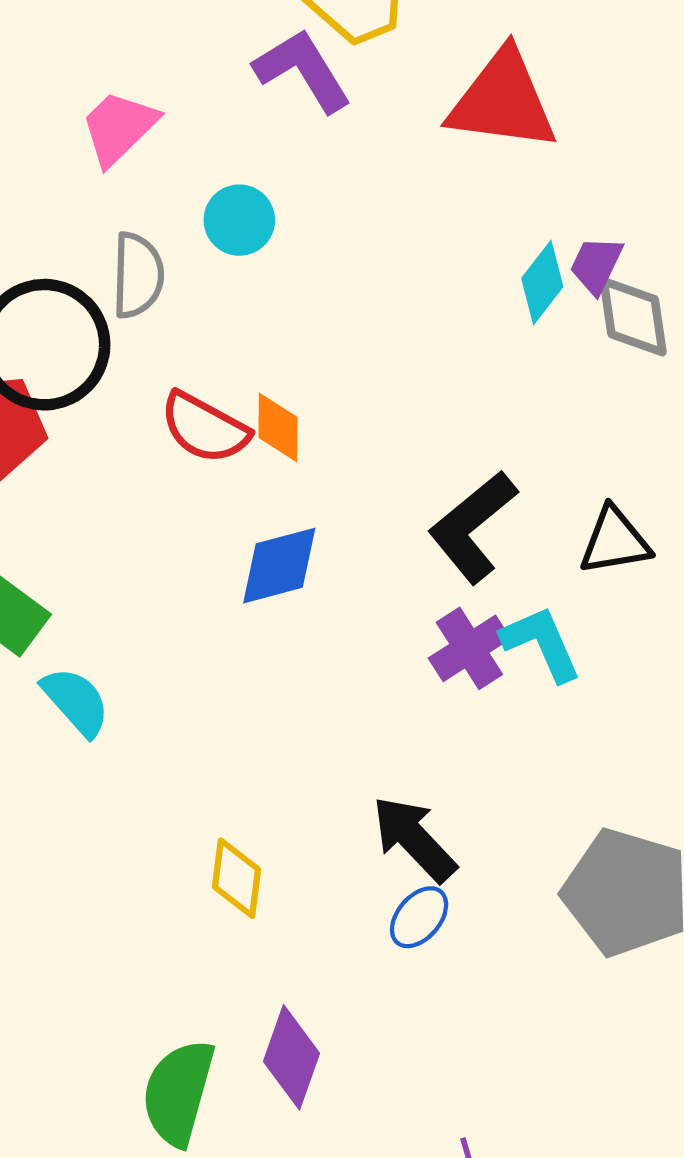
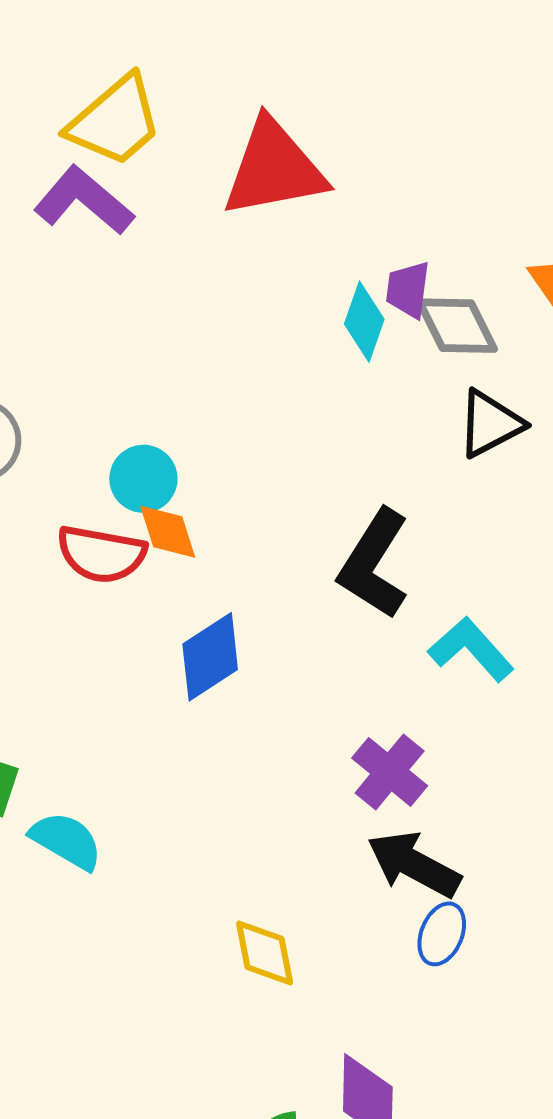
cyan circle: (239, 220) -> (143, 479), moved
black triangle: (615, 541) -> (490, 424), moved
purple cross: (469, 648) -> (390, 772), moved

